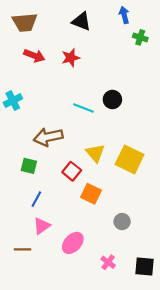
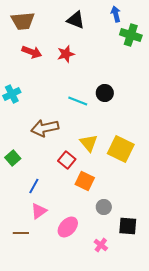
green cross: (140, 37) -> (131, 35), size x1.5
green square: (29, 166) -> (13, 158), moved, turned 35
gray circle: (122, 222) -> (104, 207), moved
black square: (145, 267) -> (128, 226), moved

